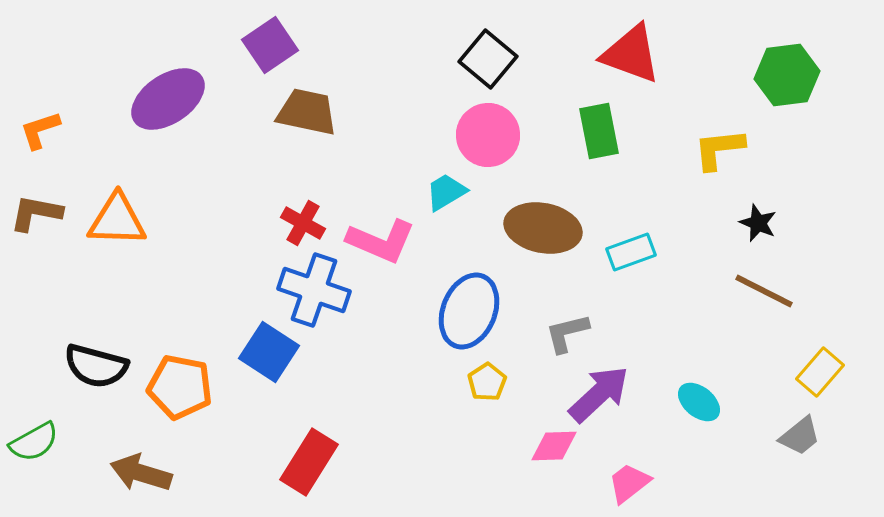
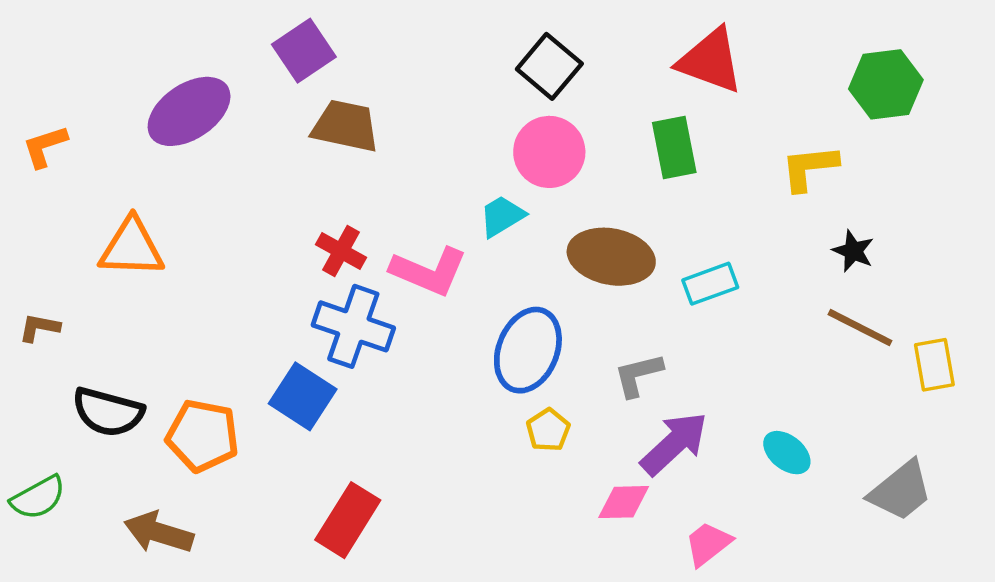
brown L-shape: (36, 213) -> (39, 328), moved, size x0.7
yellow rectangle: (820, 372) -> (934, 365), moved, turned -51
gray trapezoid: (800, 436) -> (901, 491), size x1.4

